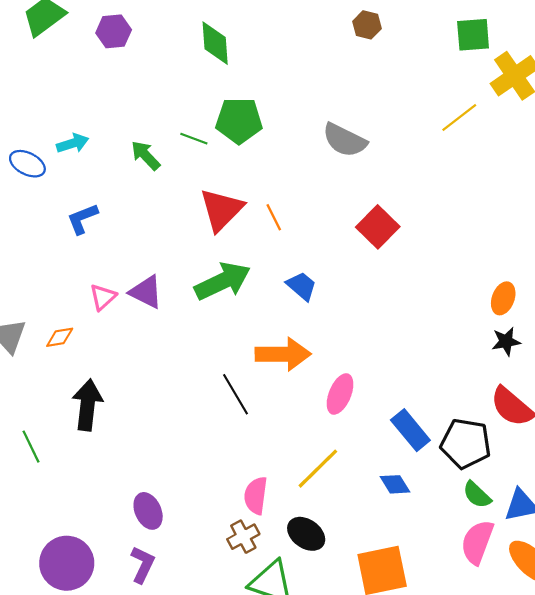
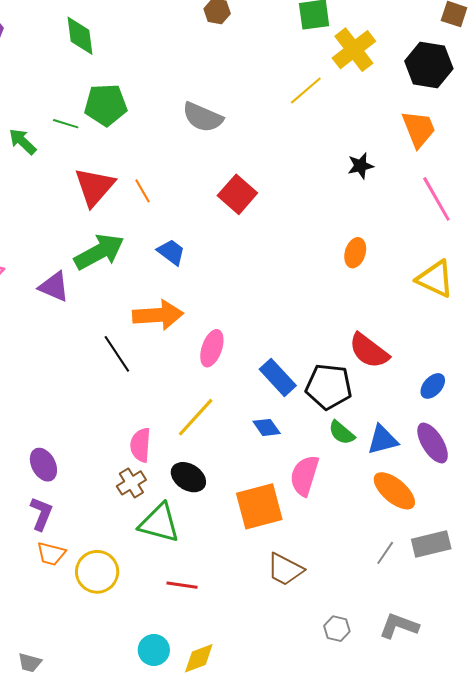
purple triangle: (146, 292) -> (54, 287), moved
black star: (506, 341) -> (361, 166), moved
pink semicircle: (477, 542) -> (304, 476), moved

